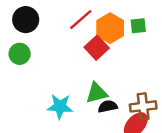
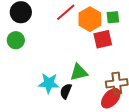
red square: (97, 48) -> (103, 39), moved, turned 30
black semicircle: (108, 106) -> (66, 91), moved, turned -56

